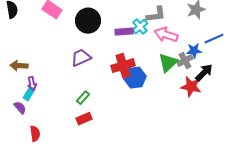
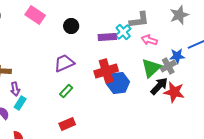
black circle: (88, 21) -> (71, 26), size x0.6
pink arrow: (166, 35) -> (149, 40), size x0.7
black arrow: (204, 73) -> (159, 86), moved
cyan rectangle: (29, 94) -> (20, 103), moved
green rectangle: (83, 98) -> (66, 91), moved

